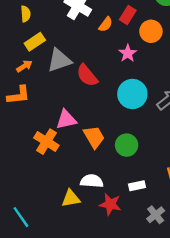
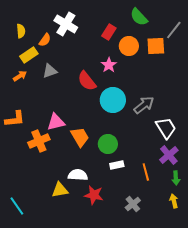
orange semicircle: (106, 24) -> (45, 40), moved
gray triangle: (59, 60) -> (50, 71), size x0.7
red semicircle: (87, 75) -> (87, 81), moved
orange L-shape: (19, 95) -> (15, 119), moved
orange cross: (46, 142) -> (39, 141), turned 35
white rectangle: (137, 186) -> (117, 165), moved

